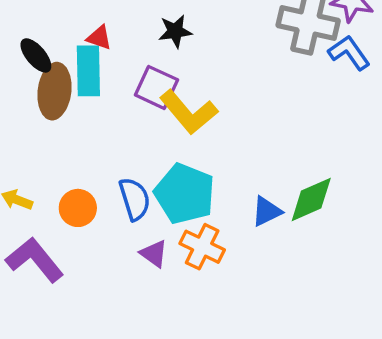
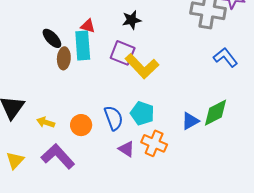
blue L-shape: (349, 53) -> (225, 57), moved
brown ellipse: (54, 91) -> (64, 58), size x0.7
cyan pentagon: (185, 194) -> (142, 113), size x0.7

